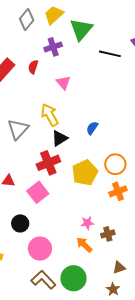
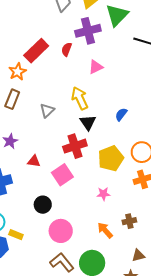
purple cross: (53, 47) -> (88, 31), size x1.4
pink triangle: (63, 82) -> (96, 67), turned 42
gray triangle: (18, 129) -> (47, 110), size x0.7
black triangle: (60, 138) -> (88, 122), turned -36
pink star: (87, 223) -> (103, 194), moved

